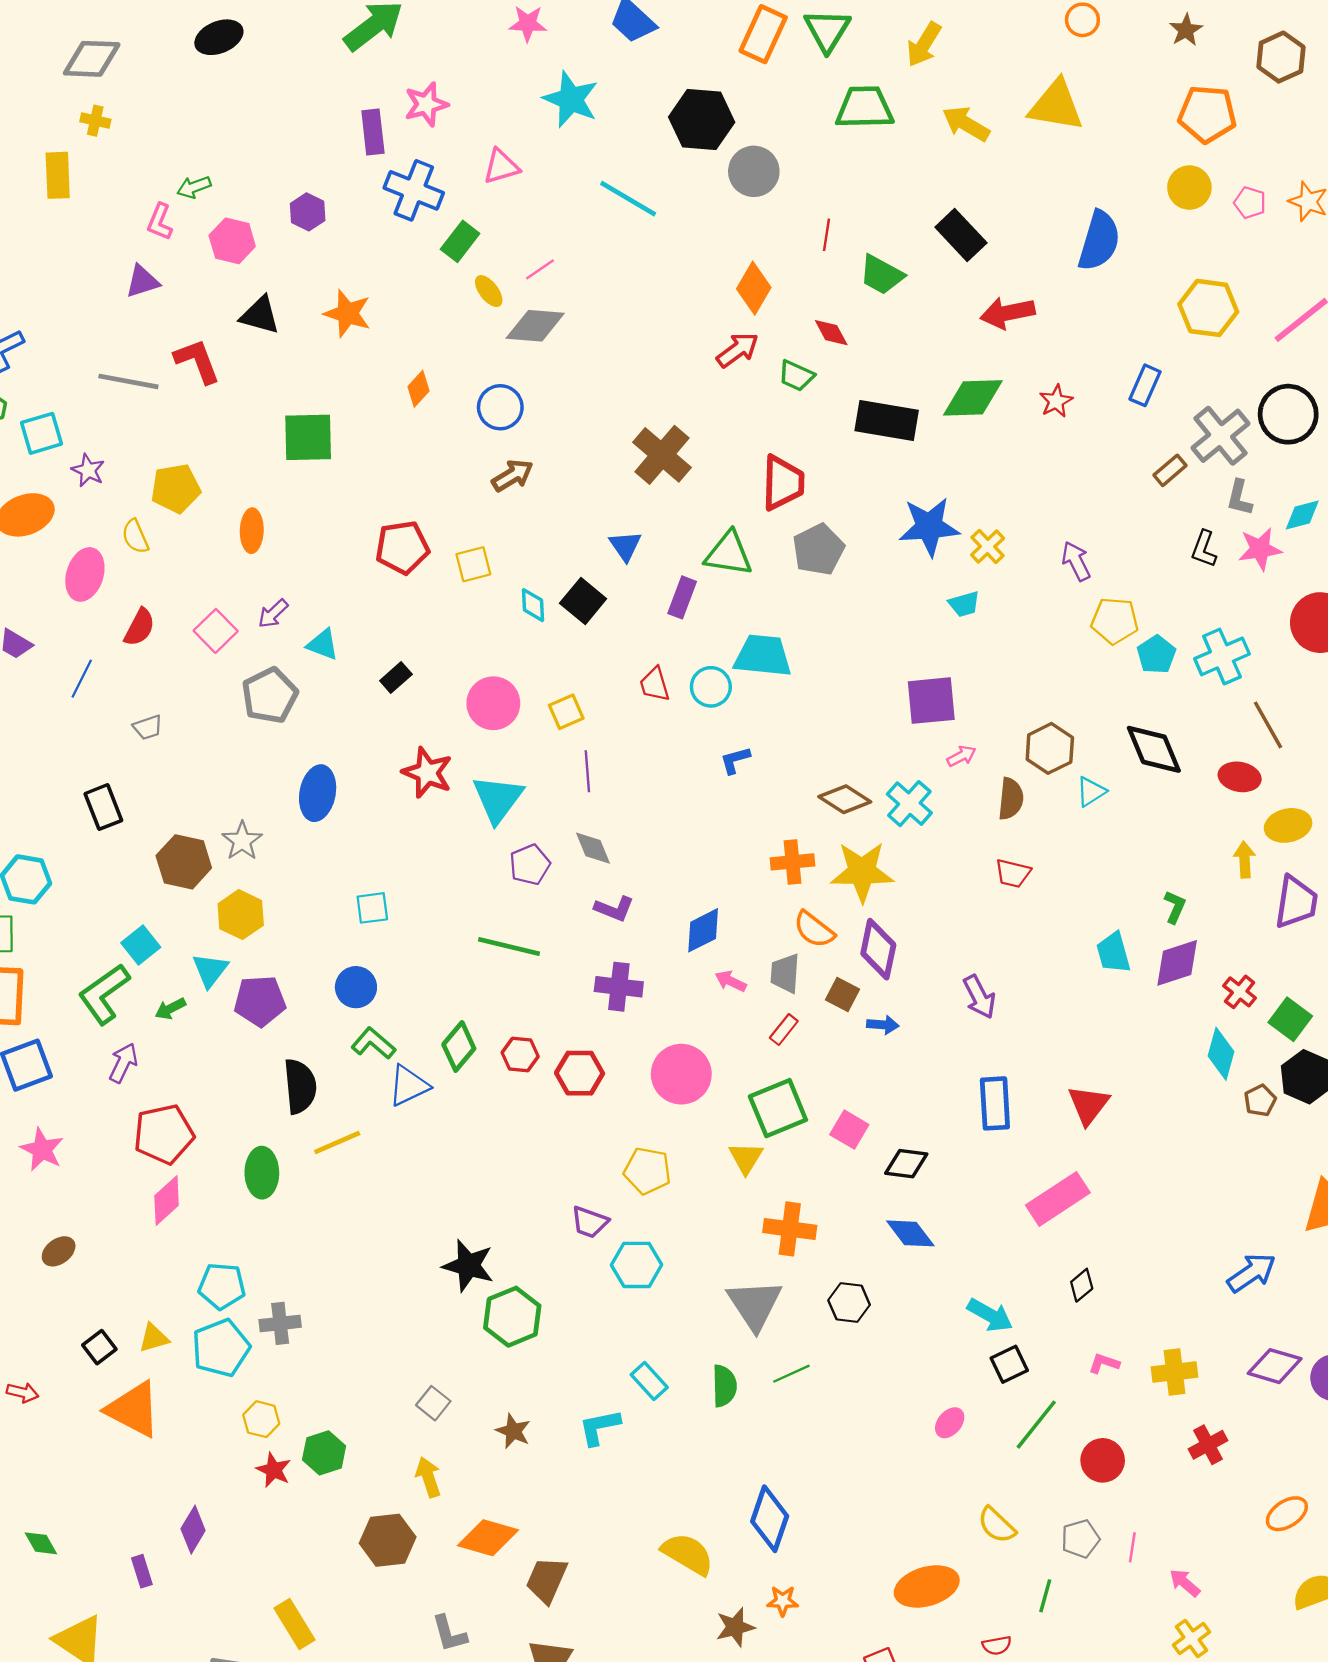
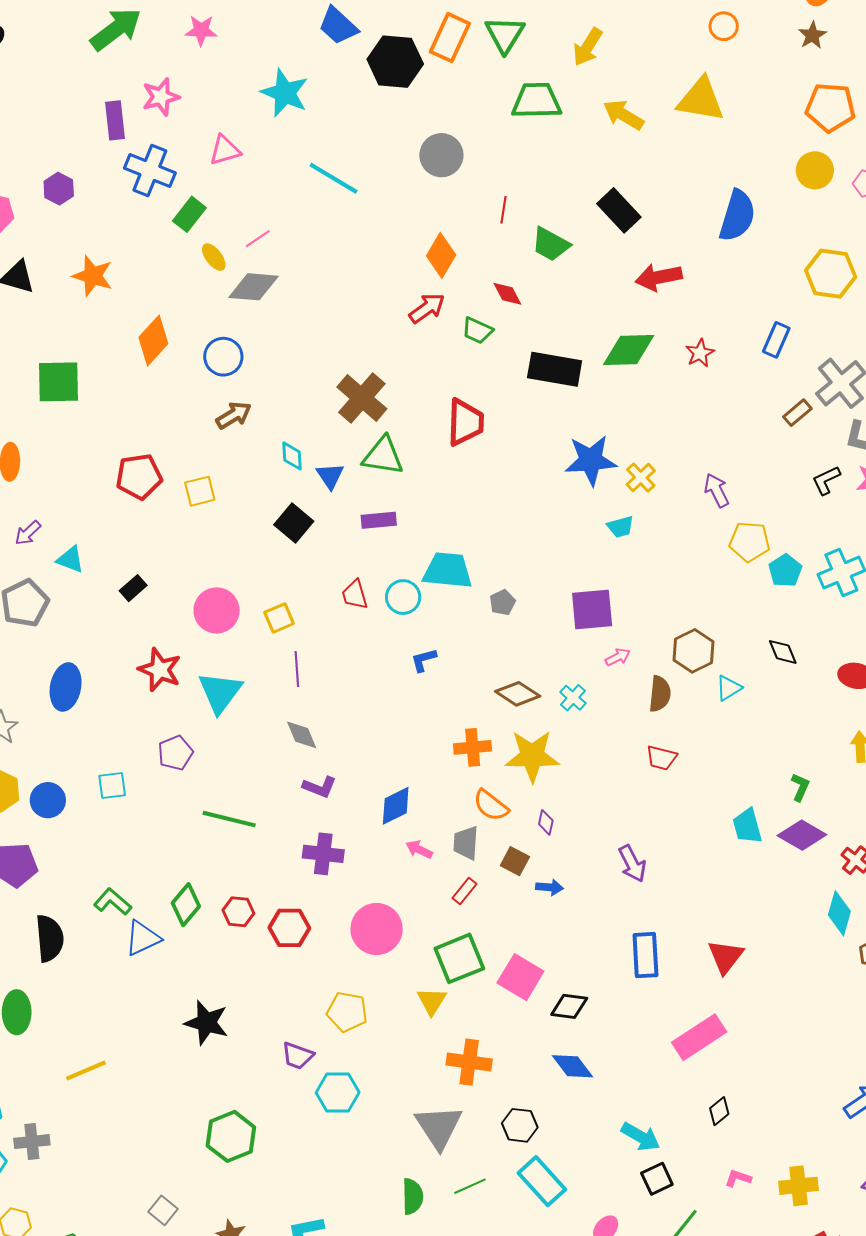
pink star: (528, 24) -> (201, 30), moved
black hexagon: (702, 120) -> (395, 62), moved
orange diamond: (419, 389) -> (153, 341), size x1.6
black L-shape: (1204, 549) -> (826, 480), turned 44
gray pentagon: (818, 550) -> (503, 602), moved, size x0.6
green triangle: (729, 554) -> (383, 456), moved
purple rectangle: (682, 597) -> (379, 520), turned 64
cyan diamond: (533, 605) -> (292, 456), moved
black diamond: (1154, 749) -> (783, 652), size x0.6
cyan cross: (909, 804) -> (573, 698), size x0.7
purple pentagon: (530, 865) -> (175, 753), moved
purple diamond: (878, 949) -> (546, 822), size x0.5
purple diamond: (1177, 963) -> (802, 835), turned 48
blue circle: (356, 987) -> (48, 800), moved
pink square: (849, 1130) -> (520, 977), size x1.4
yellow line: (337, 1142) -> (86, 1070), moved
black star: (468, 1266) -> (207, 1023), moved
cyan rectangle: (649, 1381) -> (542, 1181), moved, size x1.5

